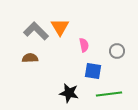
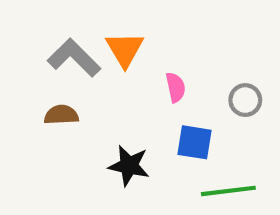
black star: (69, 93) -> (129, 166), moved

